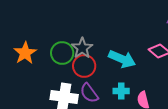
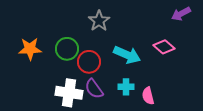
gray star: (82, 48) -> (99, 21), moved
orange star: (25, 53) -> (30, 49), turned 30

